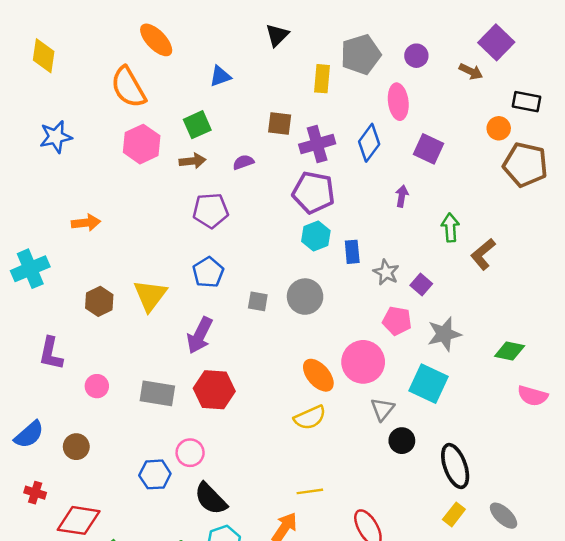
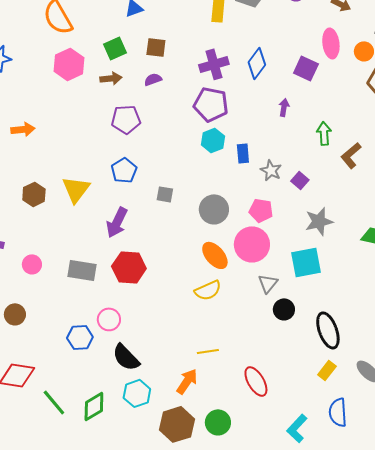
pink ellipse: (398, 102) -> (331, 43), moved
brown square: (280, 123) -> (156, 47), moved
gray circle: (305, 297) -> (214, 209), moved
pink pentagon: (397, 321) -> (261, 210), moved
cyan square: (428, 384) -> (306, 262), turned -36

